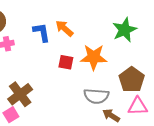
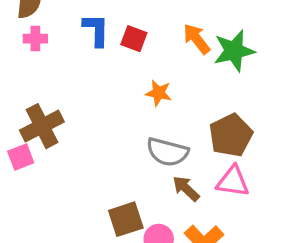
orange arrow: (64, 28) -> (197, 39), moved
orange star: (94, 57) -> (159, 93), moved, size x0.6
red square: (66, 62) -> (134, 39), moved

